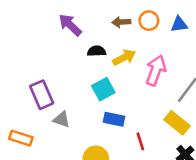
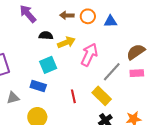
gray triangle: (61, 119) -> (13, 98), moved, turned -40
blue rectangle: (114, 119) -> (38, 86), moved
red line: (140, 141) -> (73, 96), moved

